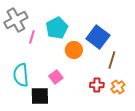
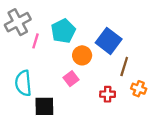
pink square: (56, 77) -> (71, 79), moved
orange cross: (118, 87) -> (139, 89), moved, turned -32

